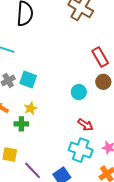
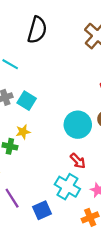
cyan circle: (79, 92) -> (78, 125), size x1.6

